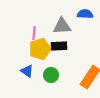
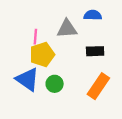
black rectangle: (59, 46) -> (95, 51), moved
blue triangle: (27, 71) -> (28, 79), size x1.6

